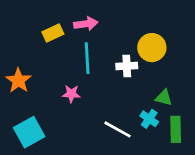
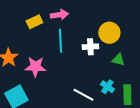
pink star: (71, 94) -> (35, 67), moved, size x1.5
green triangle: (164, 98) -> (118, 60), moved

